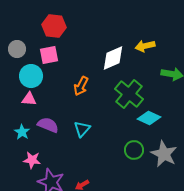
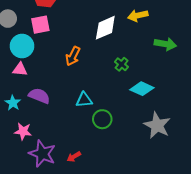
green cross: (129, 94) -> (122, 64), size x0.5
cyan triangle: (82, 129) -> (84, 100), moved, turned 42
green circle: (134, 150) -> (102, 119), moved

